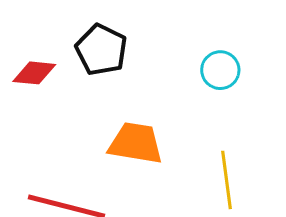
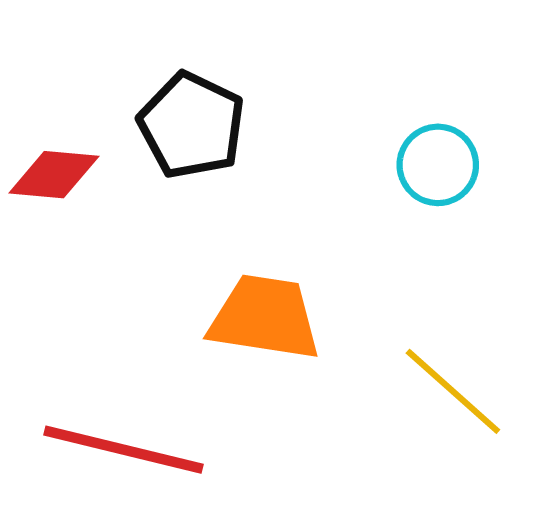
yellow line: (227, 180) -> (453, 391), turned -40

